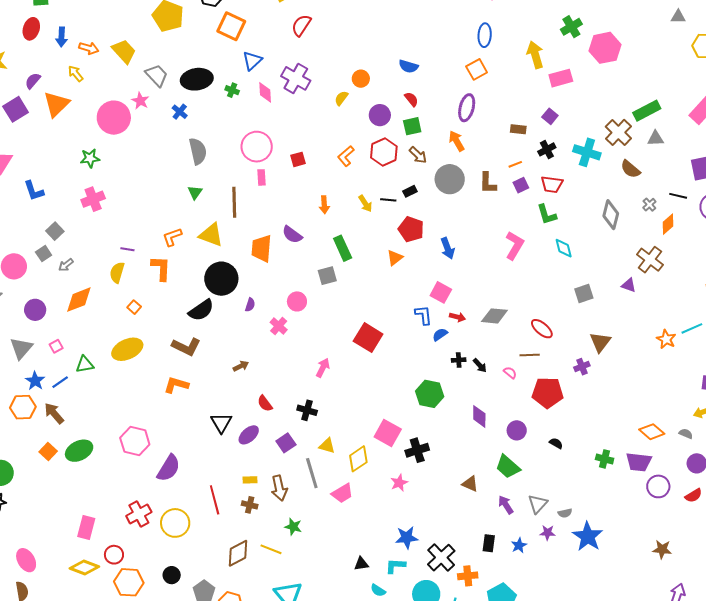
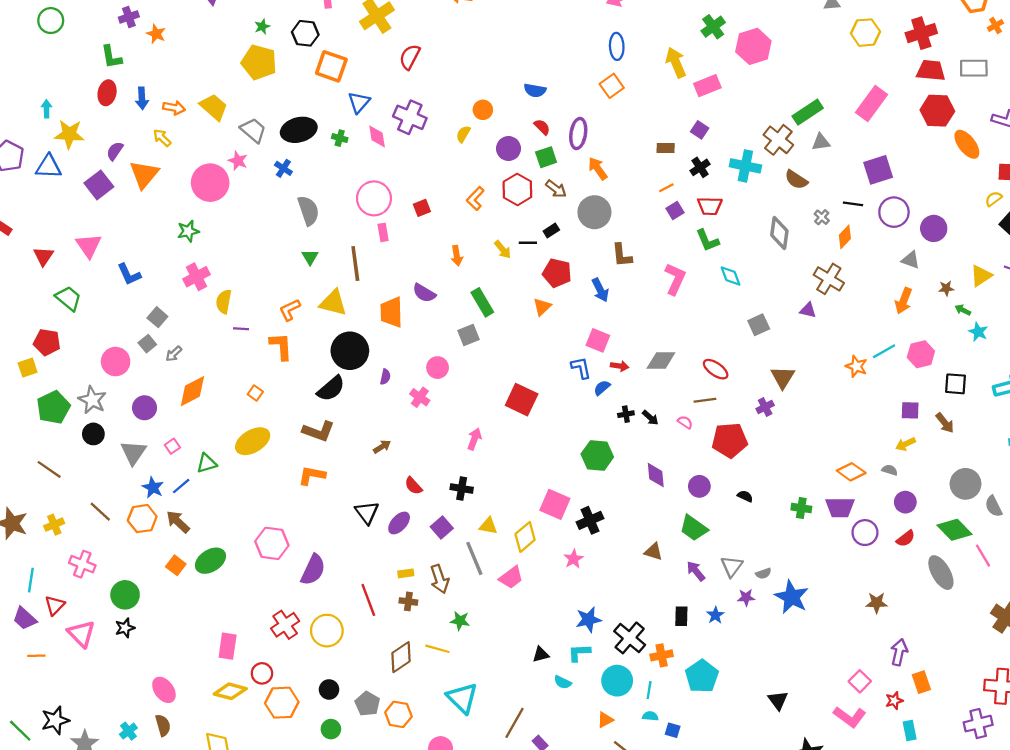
purple ellipse: (467, 108) -> (578, 134), moved
brown L-shape: (488, 183) -> (622, 255), moved
yellow semicircle: (117, 273) -> (224, 302), moved

